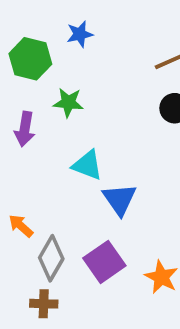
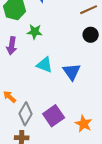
blue triangle: (120, 199) -> (72, 72), moved

